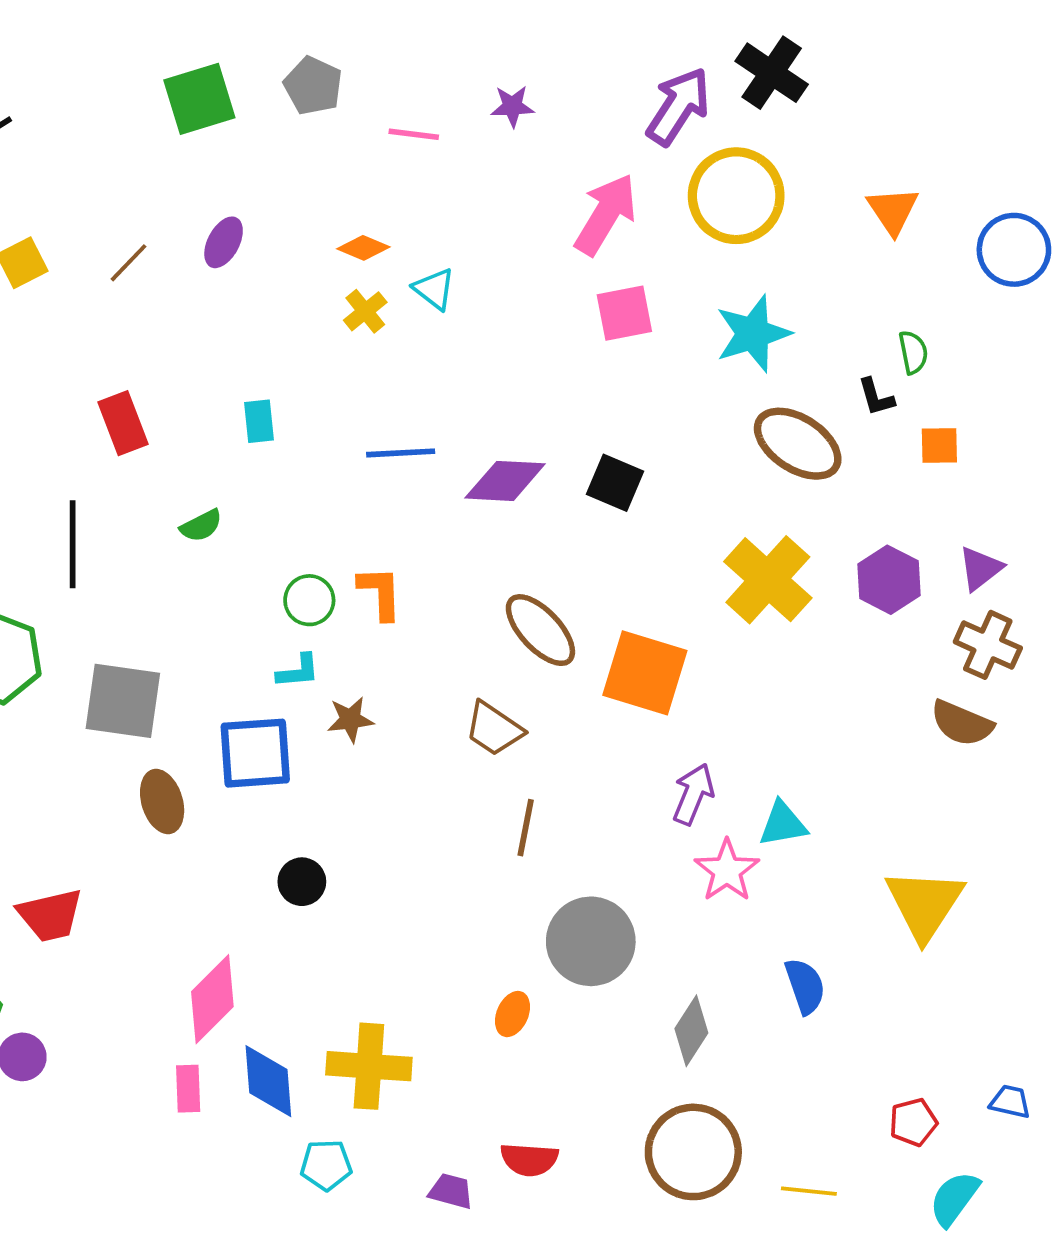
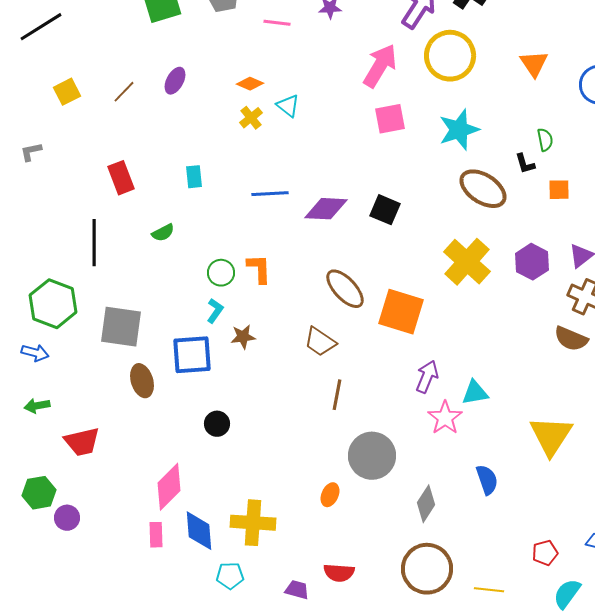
cyan L-shape: (298, 671) -> (215, 311), turned -50

